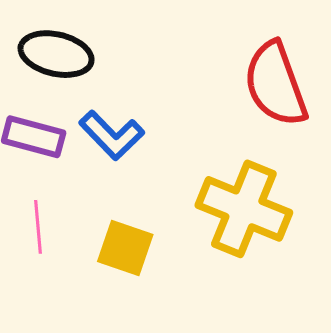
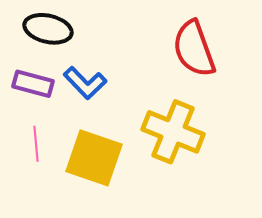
yellow square: (125, 248) -> (94, 158), size x1.5

